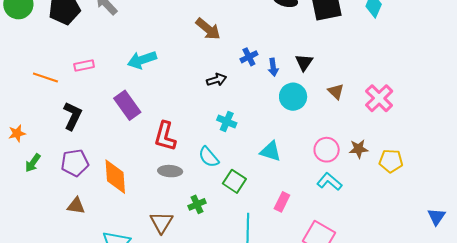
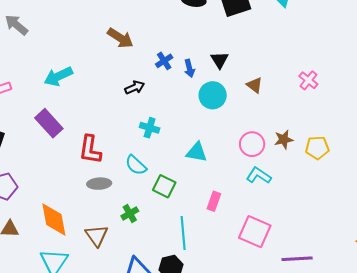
pink cross: (379, 98) -> (308, 80), moved, size x0.7
orange diamond: (115, 177) -> (54, 220), moved

